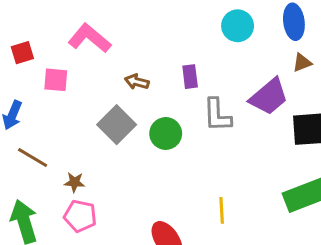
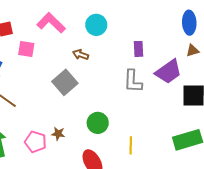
cyan circle: (238, 26) -> (96, 25), moved
purple rectangle: (190, 77) -> (138, 49), moved
green circle: (166, 133) -> (98, 123), moved
brown star: (74, 182) -> (58, 134), moved

